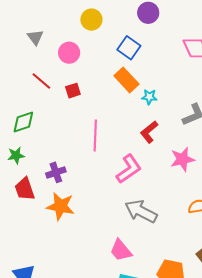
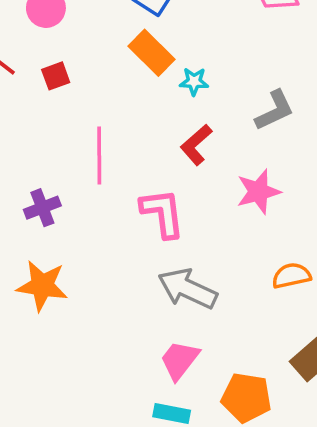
pink L-shape: (129, 169) -> (162, 213), turned -60
purple cross: (56, 172) -> (42, 208), moved
pink trapezoid: (121, 250) -> (179, 360), moved, turned 80

